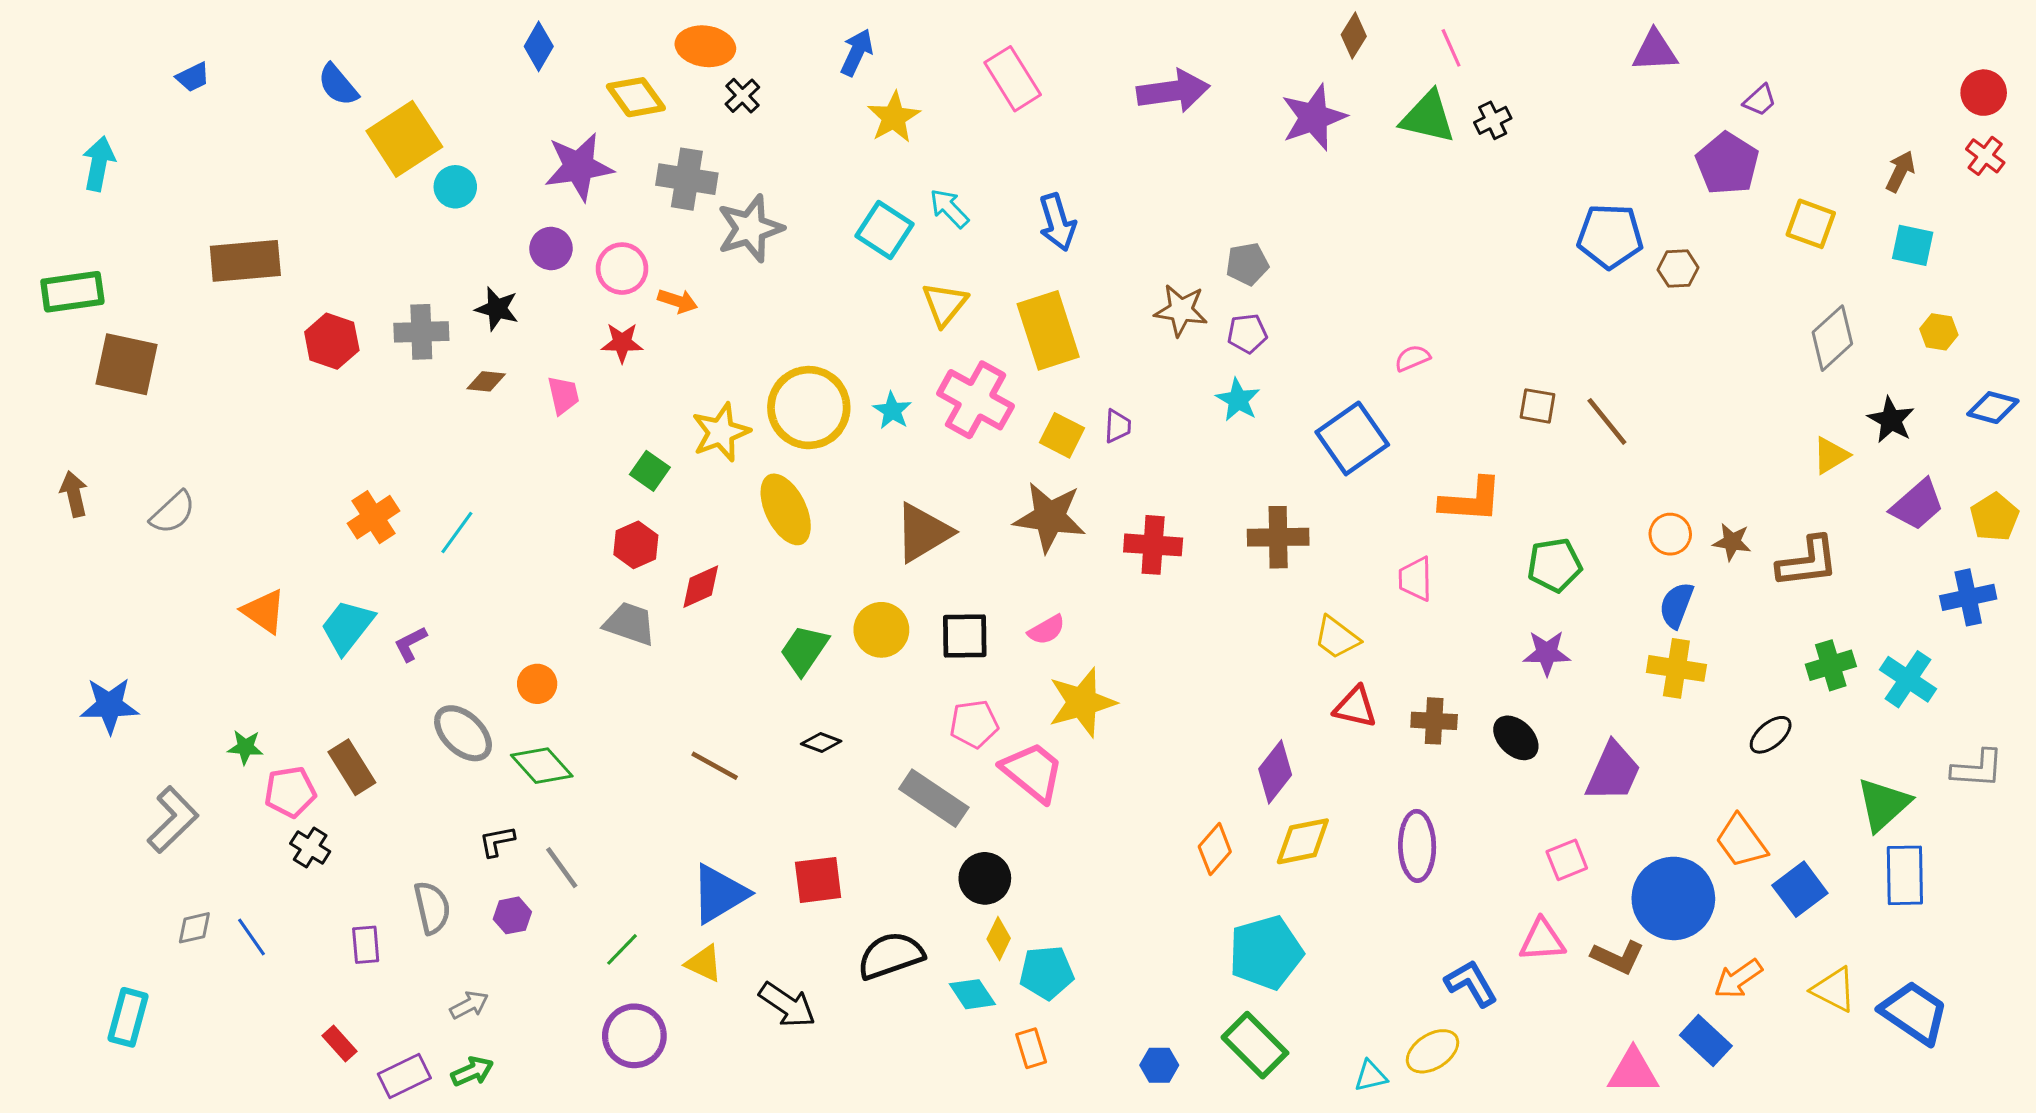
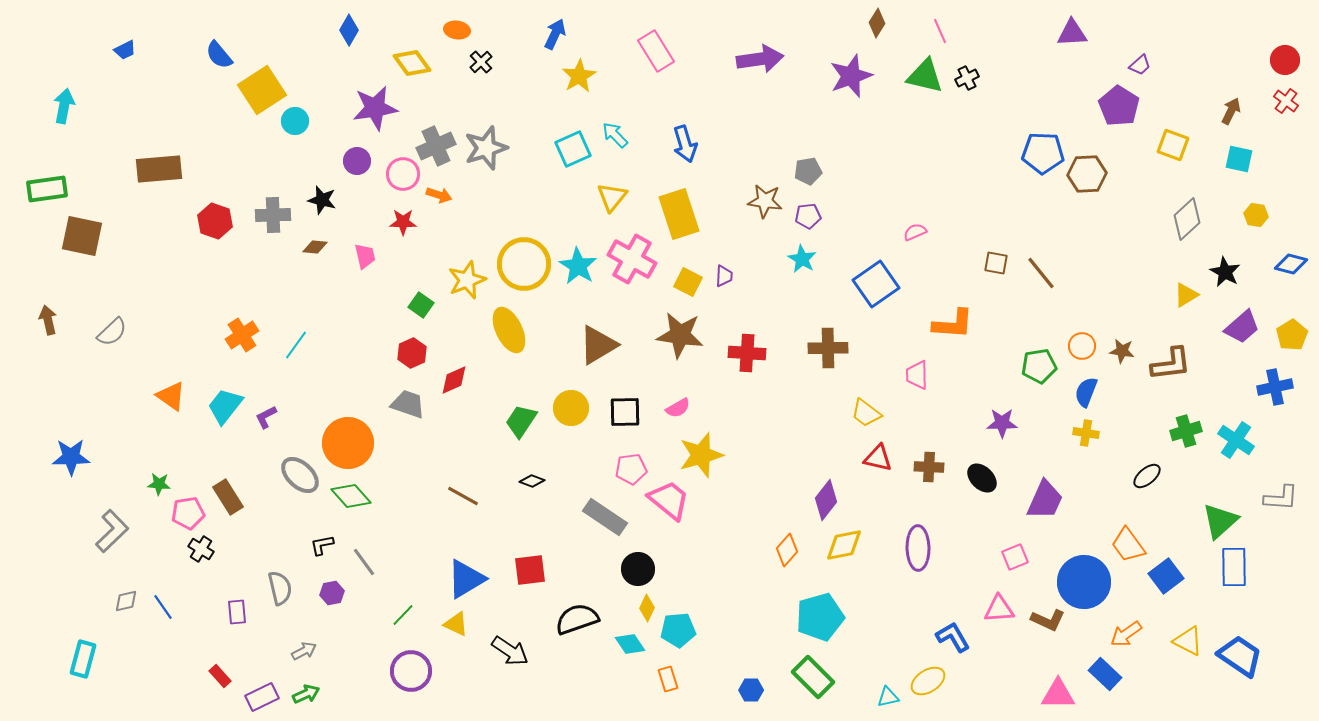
orange ellipse: (705, 46) -> (457, 30), size x0.7
gray cross: (687, 179) -> (436, 146), moved, turned -33
cyan square: (884, 230) -> (573, 149), turned 33
brown hexagon: (1678, 269) -> (1087, 174), size x1.5
cyan star: (892, 411) -> (578, 266), size x1.5
green pentagon: (1554, 565) -> (1039, 366), moved
yellow cross: (1676, 668) -> (1086, 433), size x0.7
orange circle: (537, 684) -> (348, 443), size x2.0

